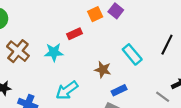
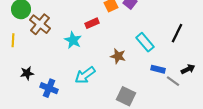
brown cross: (18, 51) -> (40, 24), moved
cyan star: (54, 52) -> (73, 40), turned 30
blue rectangle: (119, 90) -> (158, 69), moved, turned 40

